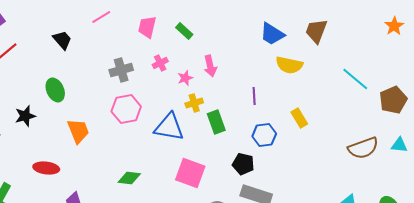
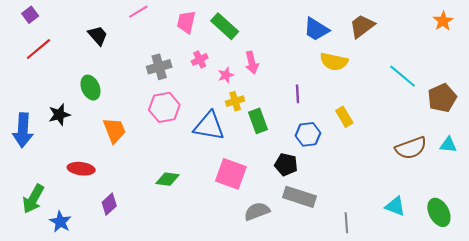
green rectangle: (184, 31) -> (225, 26), size x1.5
brown trapezoid: (316, 31) -> (362, 26), turned 32

